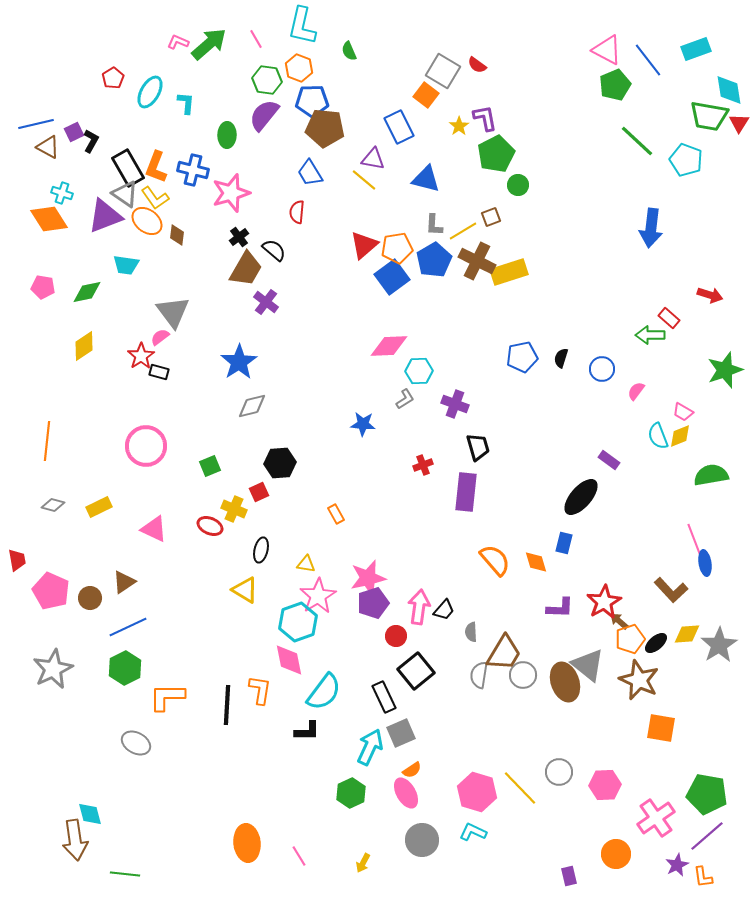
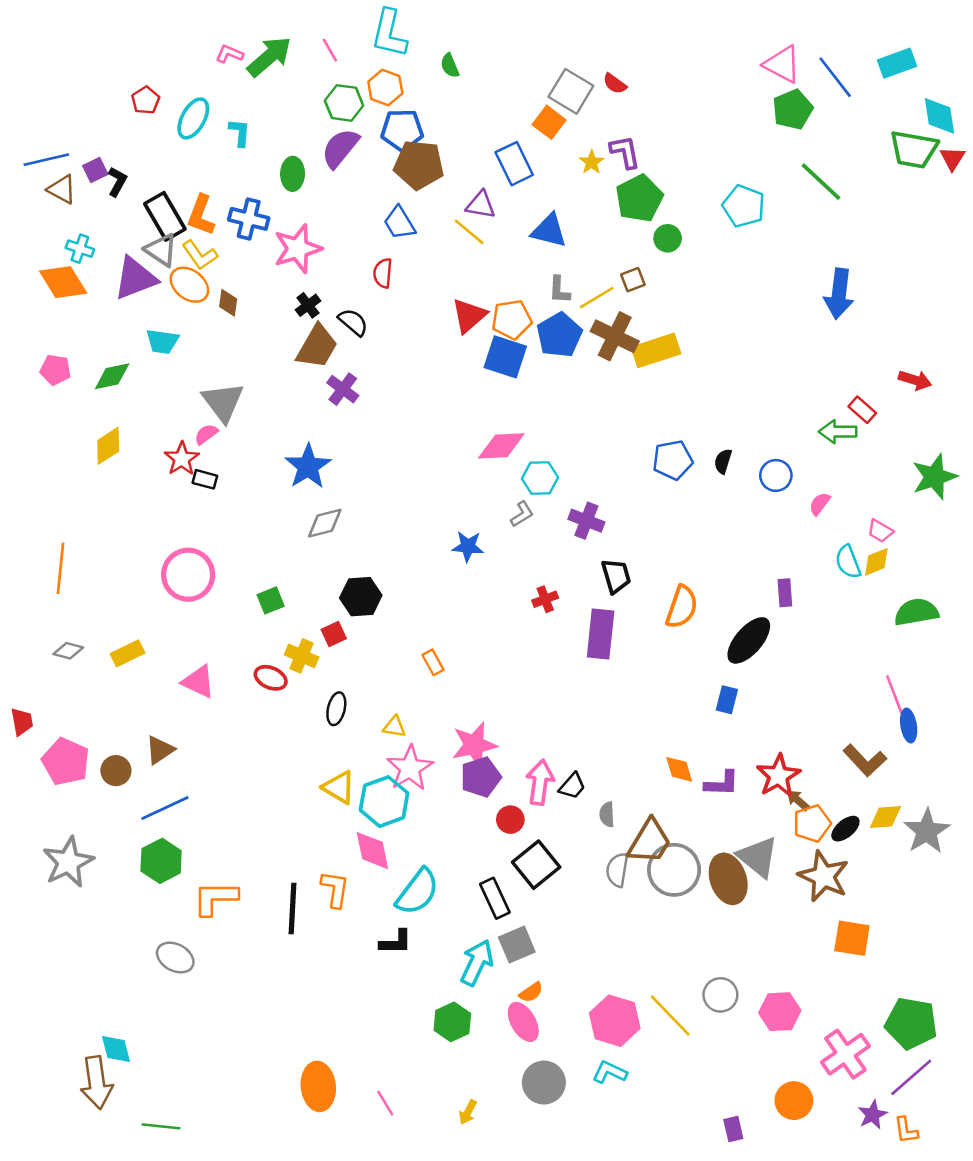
cyan pentagon: (686, 160) -> (744, 206), moved
blue square: (392, 277) -> (505, 357), turned -36
purple rectangle: (609, 460) -> (785, 593), turned 50
orange semicircle: (495, 560) -> (682, 607), moved, turned 60
orange diamond: (536, 562) -> (679, 769), moved
yellow triangle: (245, 590) -> (339, 787), moved
gray circle: (523, 675) -> (674, 870), size x1.5

